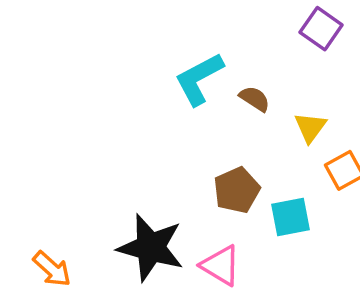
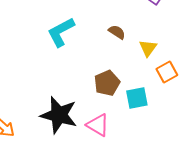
cyan L-shape: (199, 79) -> (61, 32), moved

